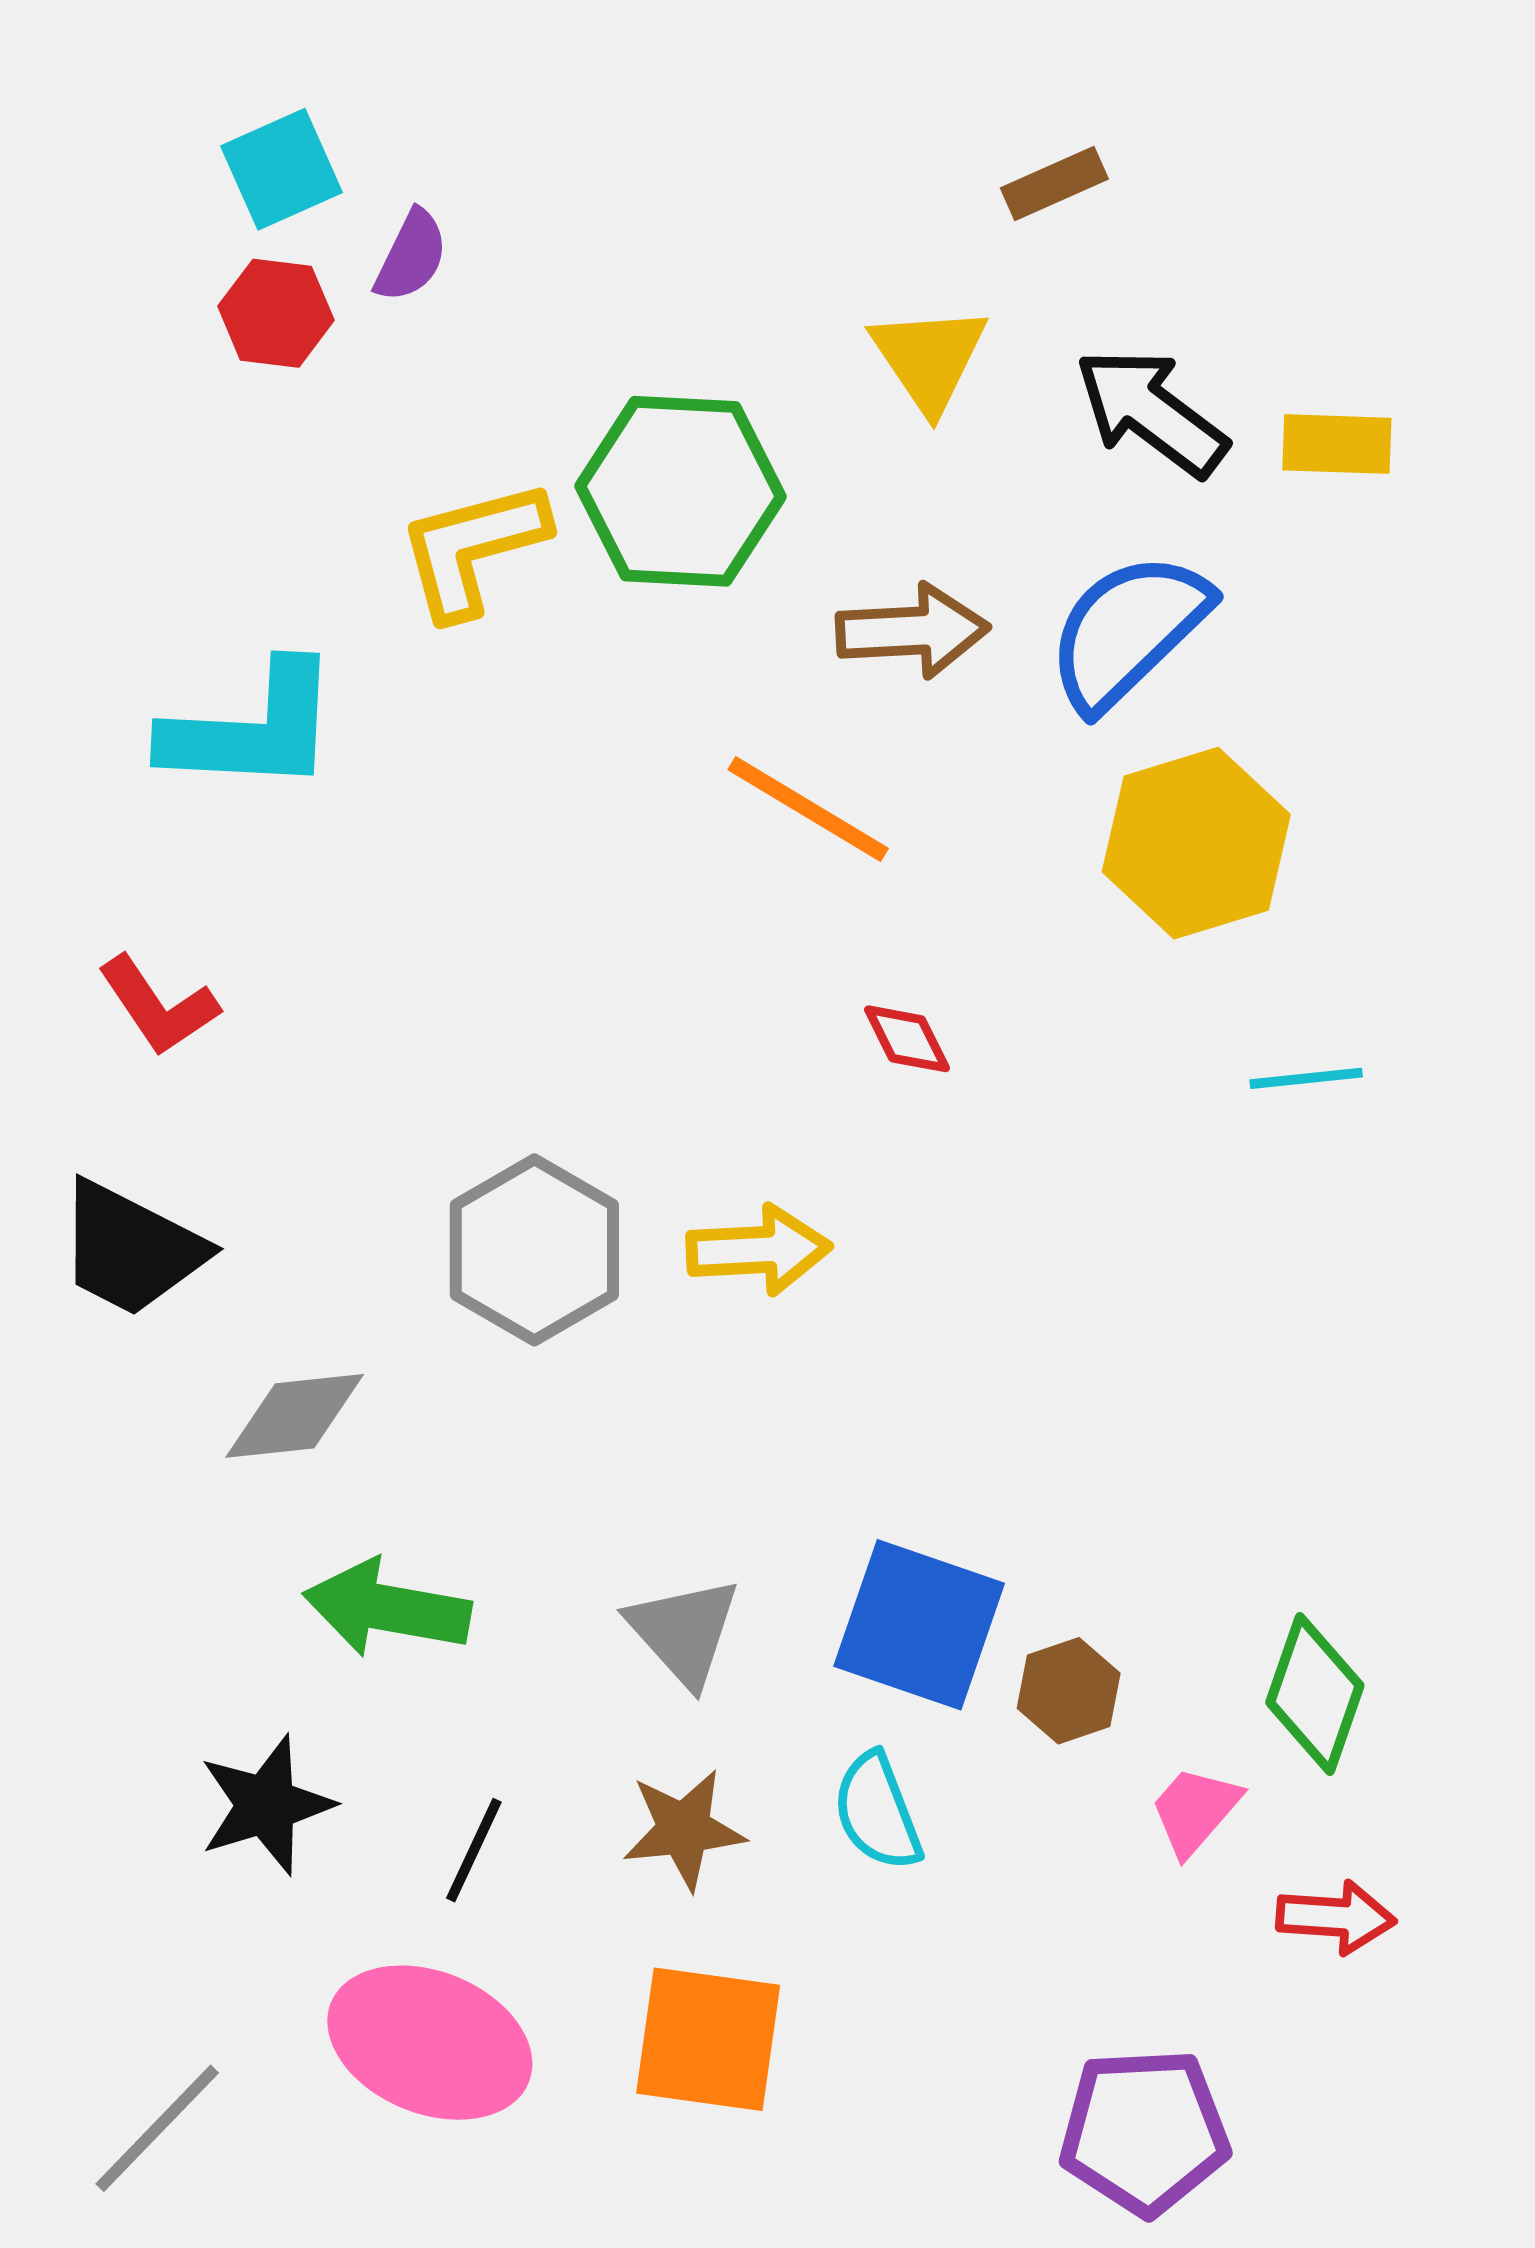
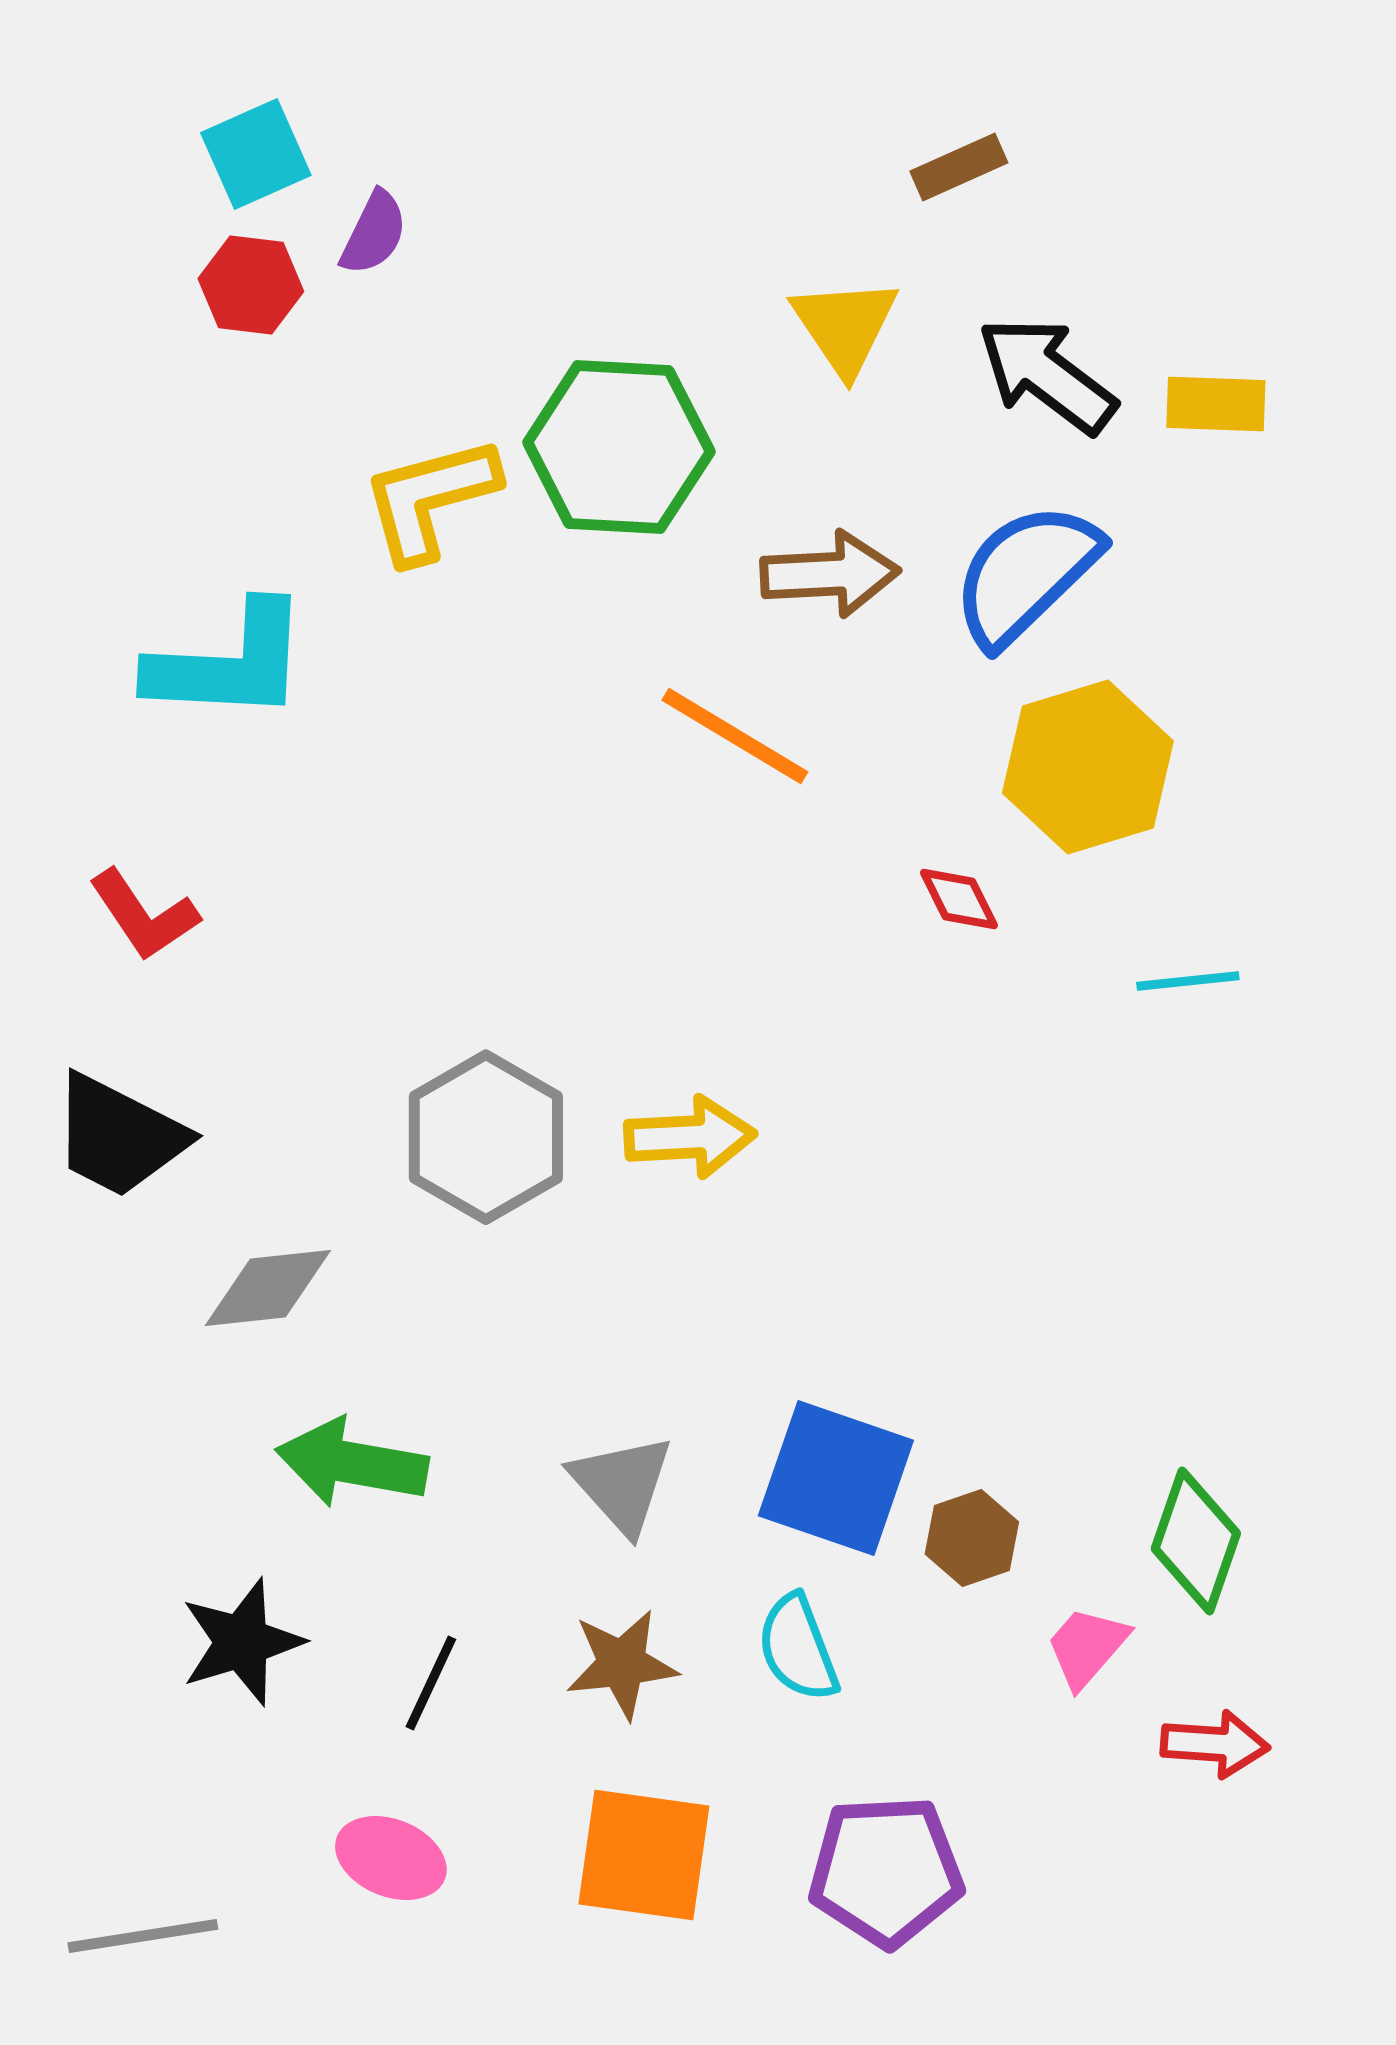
red diamond: (907, 1039) -> (959, 899), moved
pink ellipse: (430, 2043) -> (391, 1858), size x0.6
gray line: (157, 2128) -> (143, 1936), turned 37
purple pentagon: (1144, 2132) -> (886, 1871), moved

